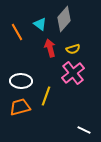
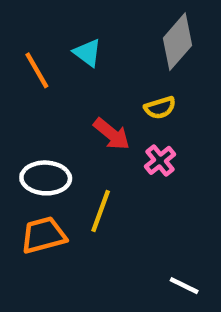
gray diamond: (64, 19) -> (178, 42), moved
red arrow: (50, 48) -> (112, 134), moved, turned 144
pink cross: (73, 73) -> (160, 160), size x0.6

